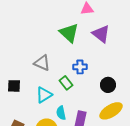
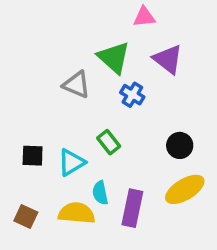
gray triangle: (42, 63) -> (77, 85), moved
blue cross: (80, 67) -> (132, 95), moved, turned 32
black square: (14, 86) -> (33, 156), moved

